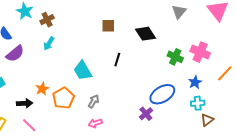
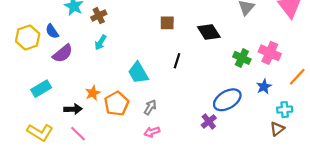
cyan cross: (198, 103) -> (285, 110), moved

